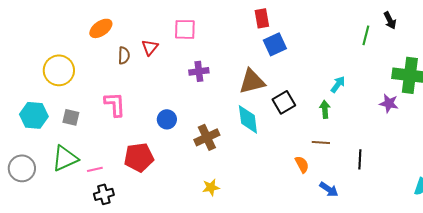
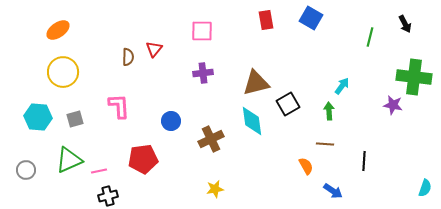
black arrow: (390, 20) -> (405, 24), moved
orange ellipse: (101, 28) -> (58, 30), moved
pink square: (185, 29) -> (202, 31), moved
blue square: (275, 44) -> (311, 18), moved, turned -35
gray square: (71, 117) -> (75, 119), turned -30
gray circle: (22, 168) -> (26, 170), size x0.7

